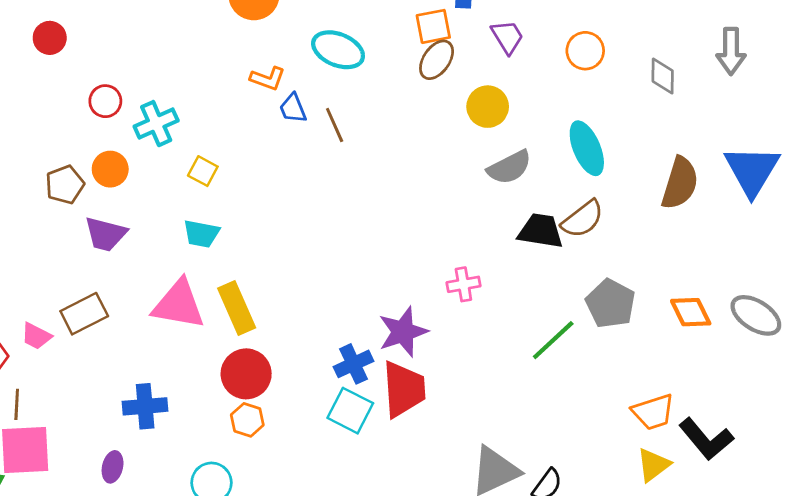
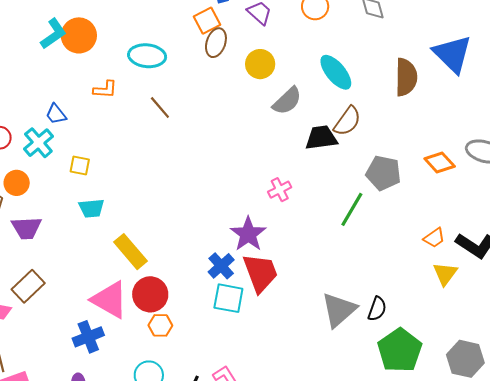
blue trapezoid: (293, 108) -> (56, 114), moved
pink triangle: (179, 304) -> (110, 300), moved, turned 36
orange trapezoid: (653, 412) -> (434, 238), size x0.7

